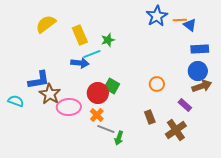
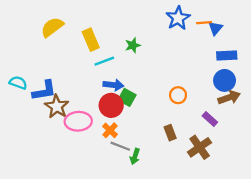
blue triangle: (190, 25) -> (215, 28), turned 32
green star: (108, 40) -> (133, 45), moved
blue arrow: (80, 63) -> (113, 85), moved
cyan semicircle: (16, 101) -> (18, 83), moved

